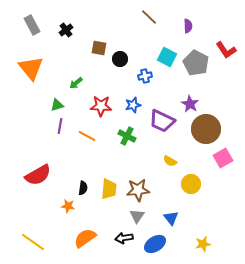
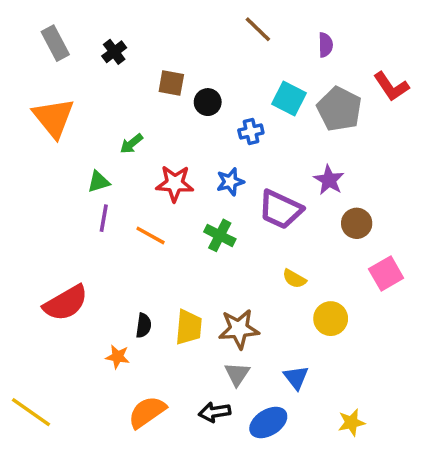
brown circle: (206, 129) -> (357, 223), size x0.6
yellow line: (33, 242) -> (31, 412), moved

